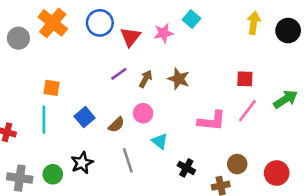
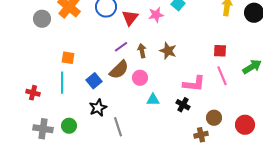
brown arrow: (146, 79) -> (142, 51), turned -40
pink line: (247, 111) -> (222, 76), turned -60
brown semicircle: (116, 125) -> (119, 70), moved, size x1.5
cyan triangle: (160, 141) -> (153, 100), turned -40
gray line: (128, 160) -> (118, 127), moved
black star: (82, 163) -> (98, 108), moved
black cross: (186, 168) -> (183, 105), moved

